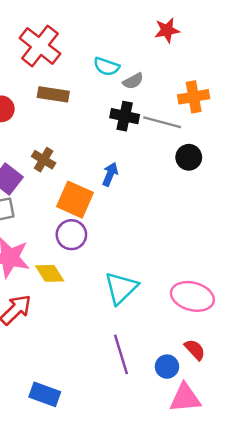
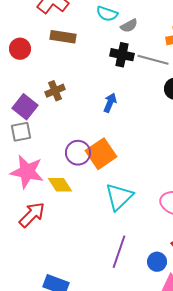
brown cross: (44, 160) -> (55, 91), turned 36
orange square: (75, 200) -> (101, 154), moved, turned 32
purple line: (121, 354) -> (119, 252), turned 36

